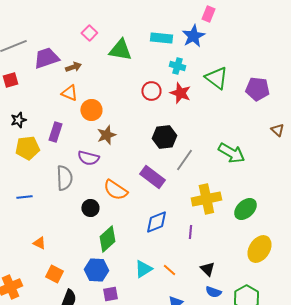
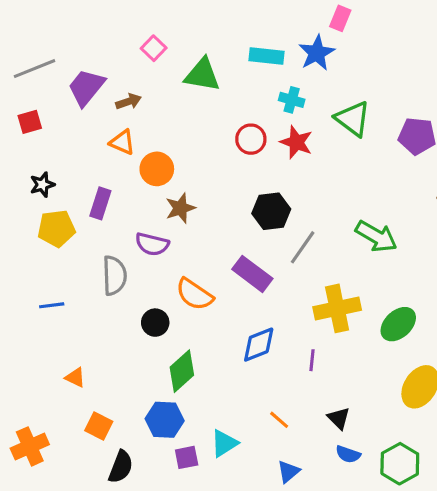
purple trapezoid: (46, 58) -> (86, 87), turned -32
cyan triangle: (143, 269) -> (224, 443), moved

